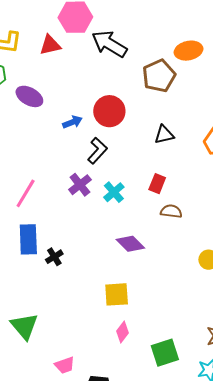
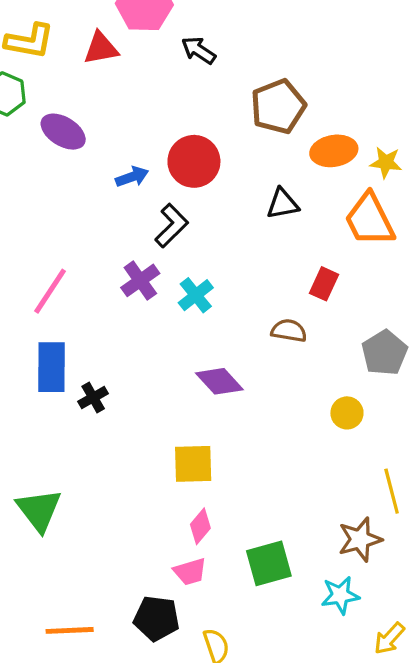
black arrow: (109, 44) -> (199, 50), size x0.6
orange ellipse: (188, 51) -> (334, 151), moved
red rectangle: (157, 184) -> (324, 284), moved
pink trapezoid: (65, 365) -> (190, 572), moved

